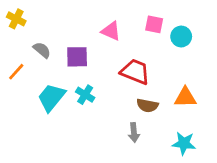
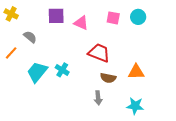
cyan circle: (181, 37) -> (138, 17), moved
purple square: (77, 57) -> (56, 16), moved

